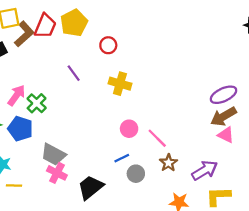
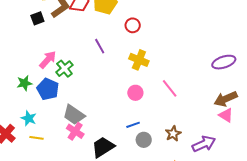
purple ellipse: (223, 95) -> (224, 62), moved
pink circle: (129, 129) -> (135, 93), moved
pink line: (157, 138) -> (170, 88), moved

